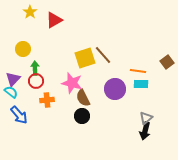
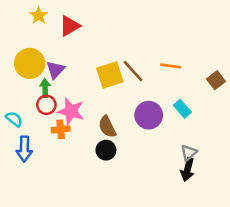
yellow circle: (23, 49) -> (30, 63), size x1.5
orange line: (138, 71) -> (171, 66), moved
purple triangle: (13, 79) -> (55, 70), moved
pink star: (72, 83) -> (71, 111), moved
cyan rectangle: (141, 84) -> (182, 109), turned 48
blue arrow: (19, 115) -> (24, 149), turned 42

